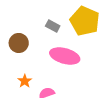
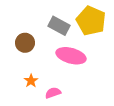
gray rectangle: (53, 26) -> (59, 26), size x1.5

